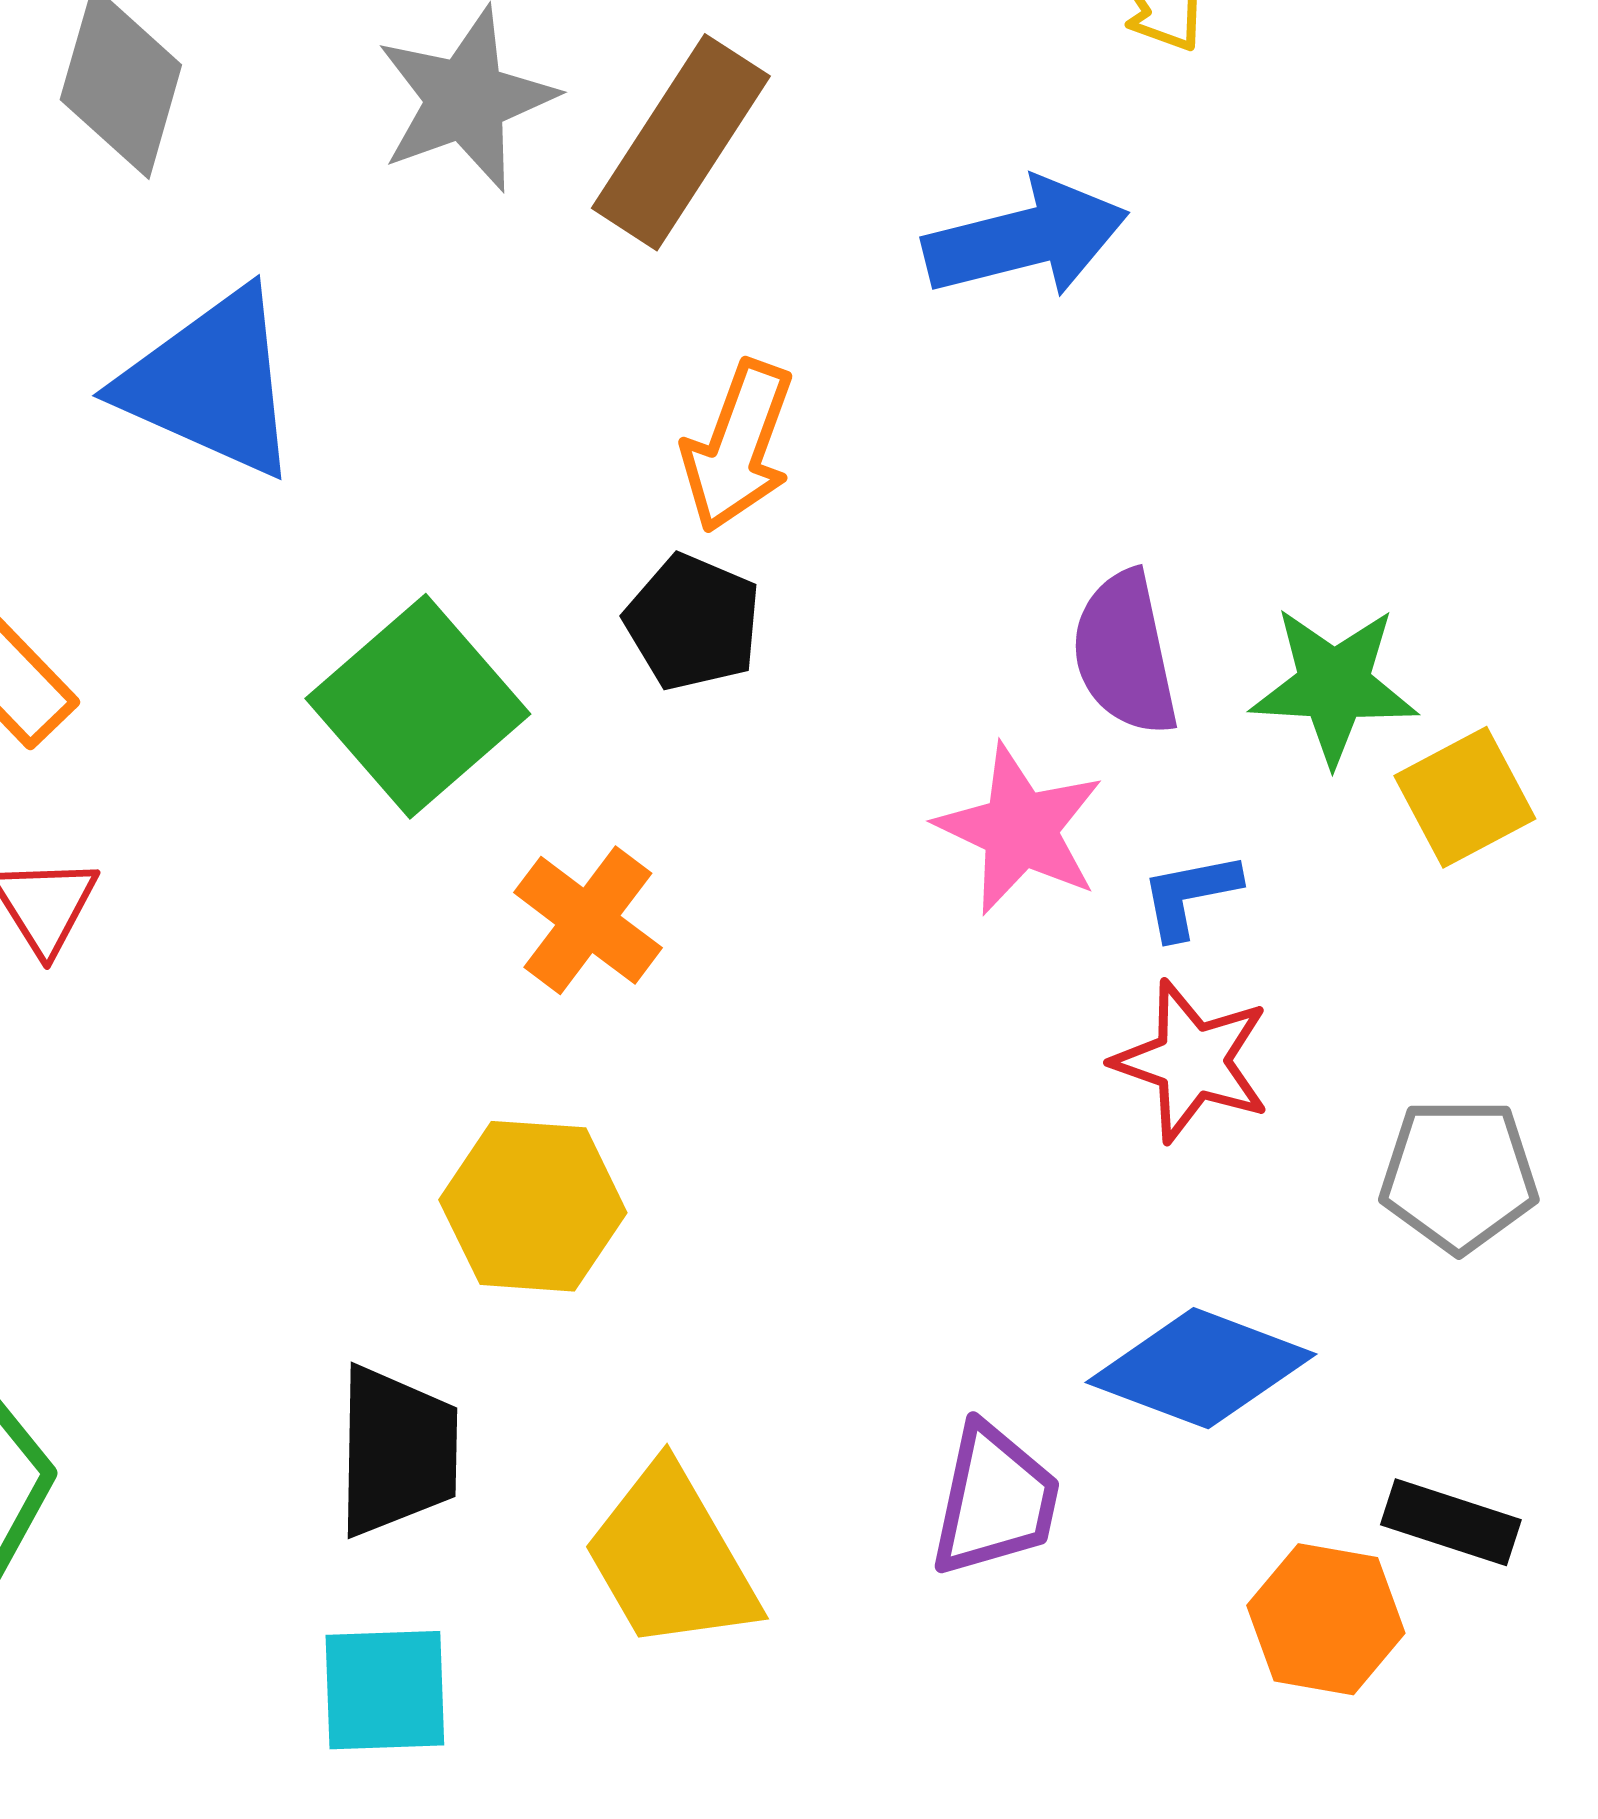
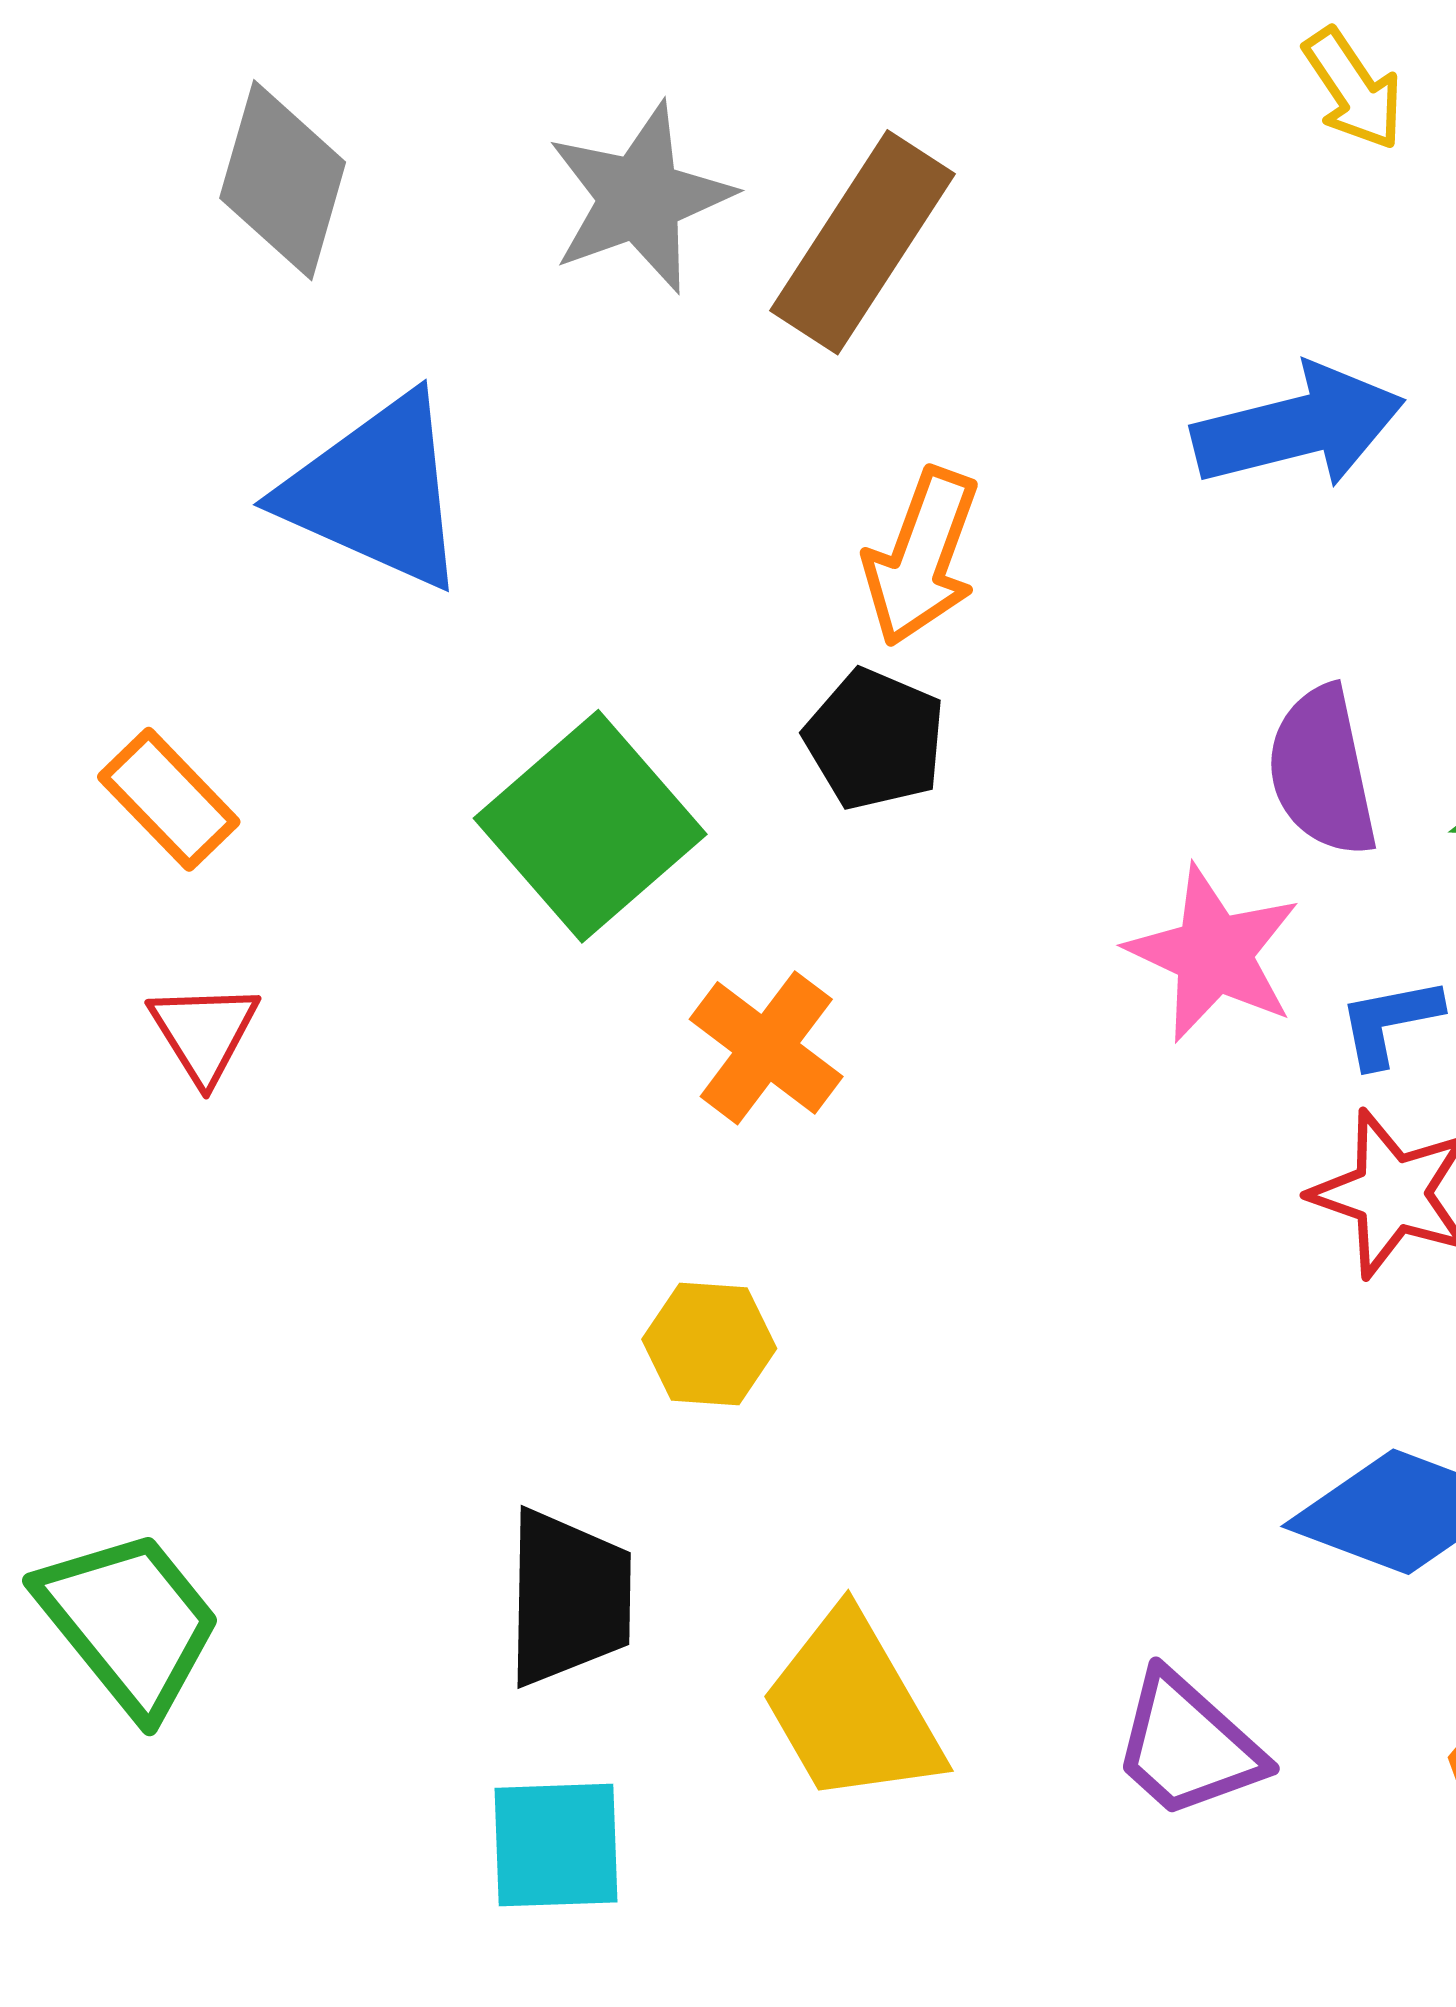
blue arrow: (1026, 238) -> (1298, 427), moved
yellow hexagon: (533, 1206) -> (709, 1344), size x0.7
purple trapezoid: (995, 1500) -> (1188, 1746), moved, turned 120

